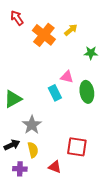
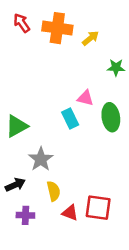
orange cross: (44, 35) -> (57, 28), moved, turned -30
red square: (77, 147) -> (98, 208), moved
yellow semicircle: (33, 150) -> (54, 191), moved

